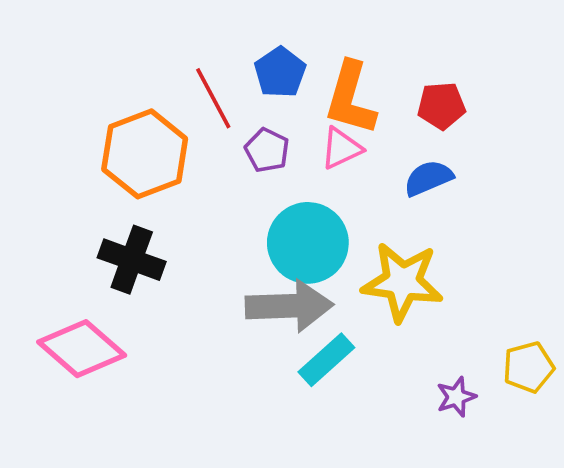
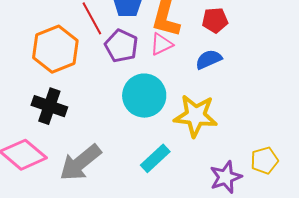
purple pentagon: (267, 150) -> (121, 46), size x1.4
gray arrow: (289, 306) -> (80, 163), moved, turned 144
purple star: (456, 397) -> (226, 177), size x1.5

